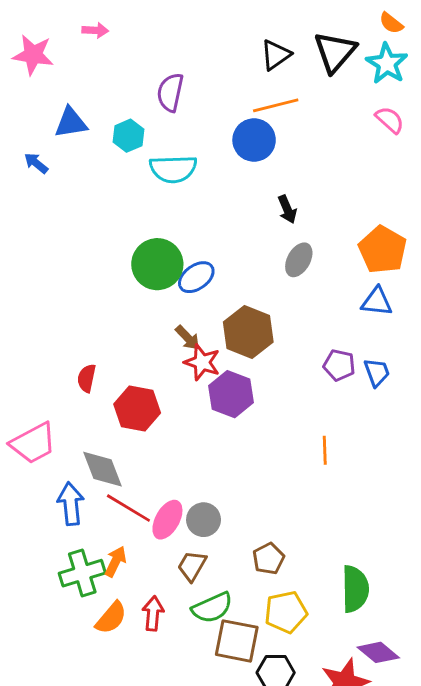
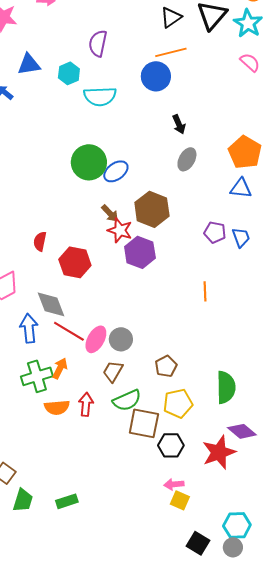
orange semicircle: (111, 618) -> (57, 407), turned 45

